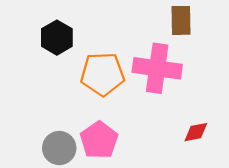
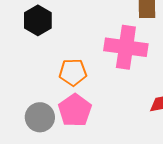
orange pentagon: (102, 74) -> (73, 72), moved, size x0.7

